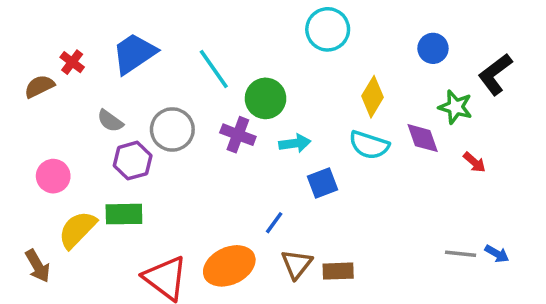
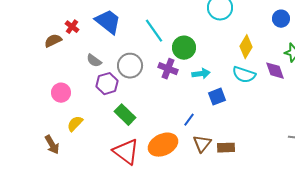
blue trapezoid: (134, 54) -> (108, 22), turned 72
green rectangle: (124, 214) -> (125, 115), moved, turned 45
yellow semicircle: (77, 230) -> (75, 124), size x0.7

